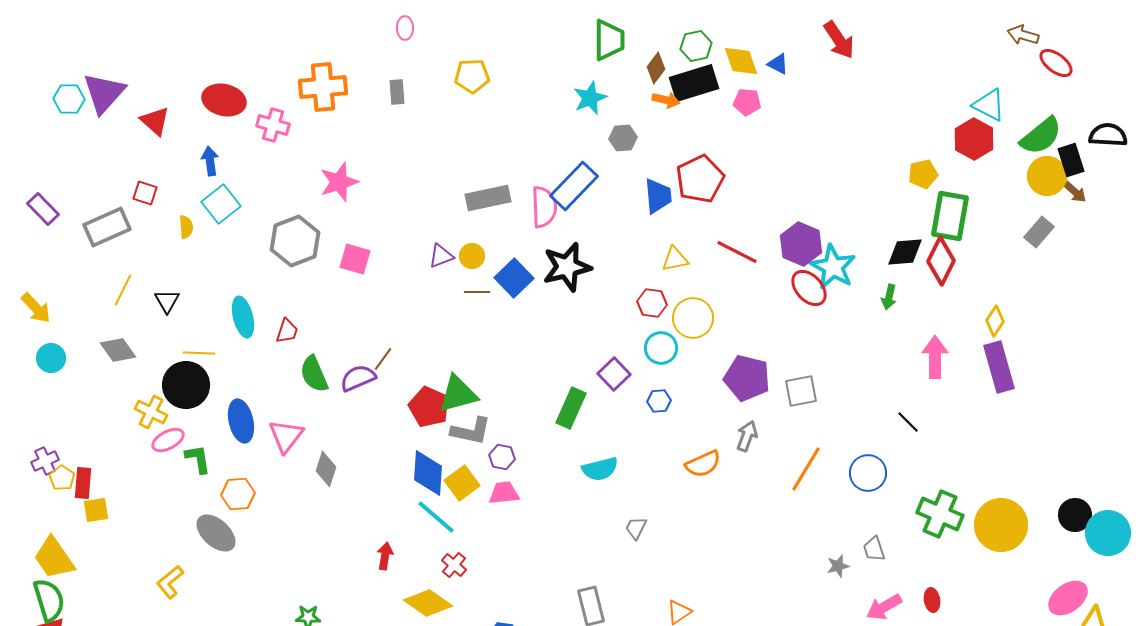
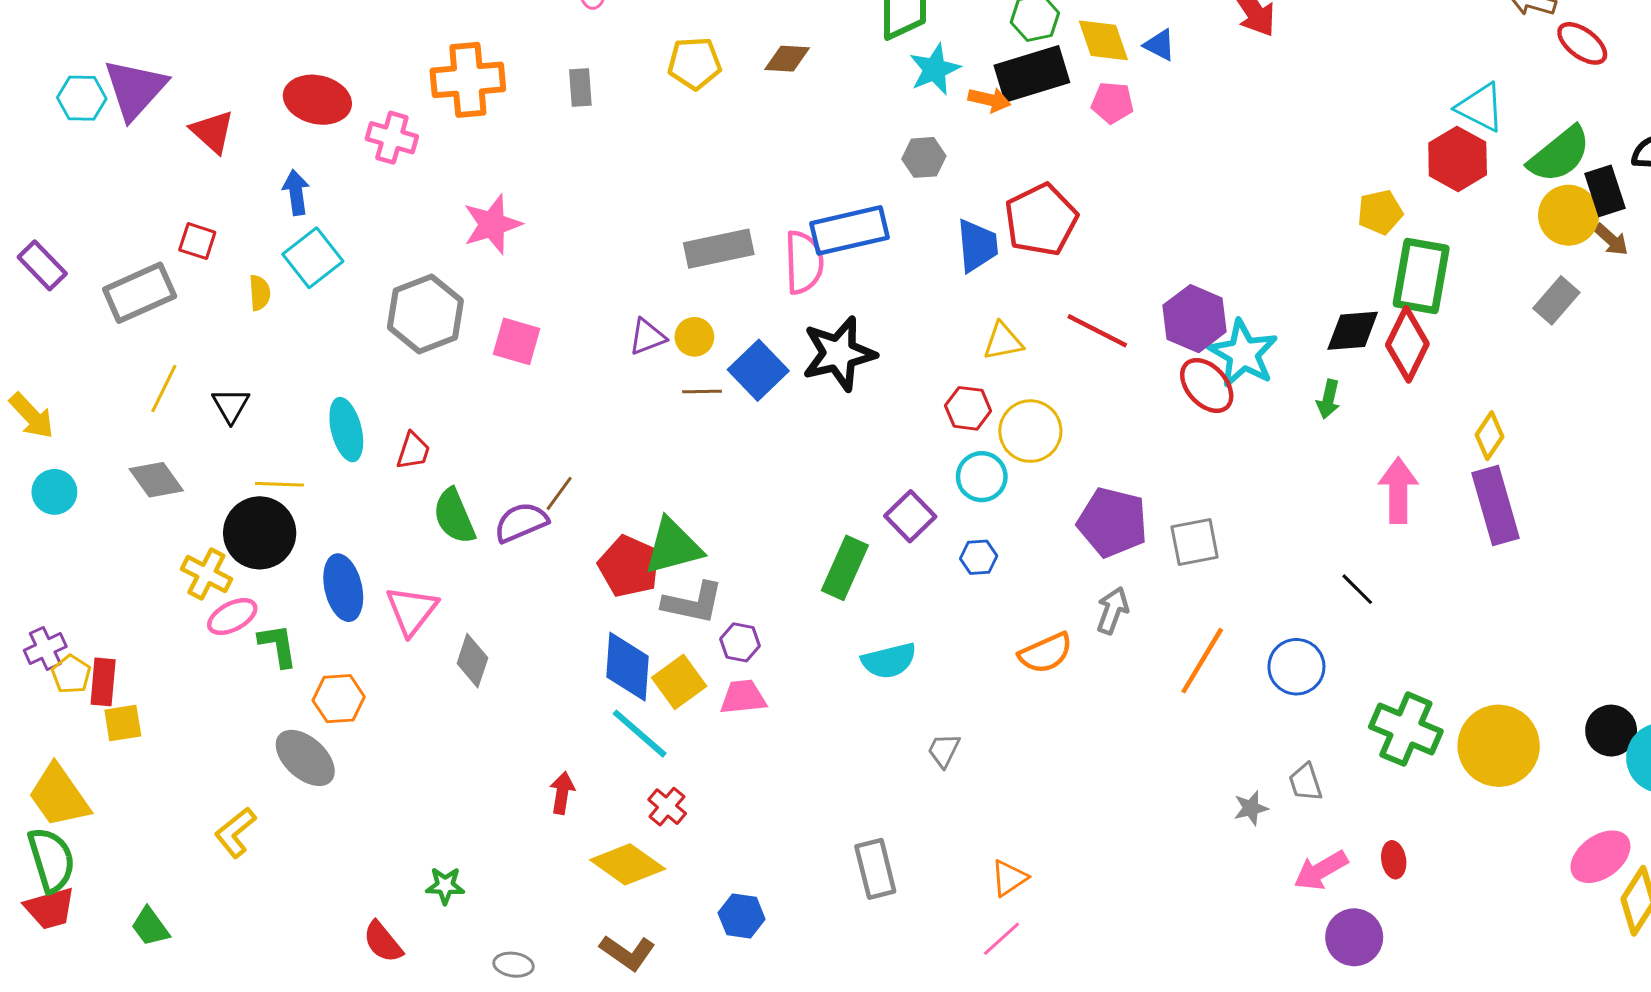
brown diamond: (656, 68) -> (787, 59), moved, turned 56
cyan star: (590, 98) -> (935, 69), moved
blue rectangle: (574, 186) -> (849, 230), turned 33

